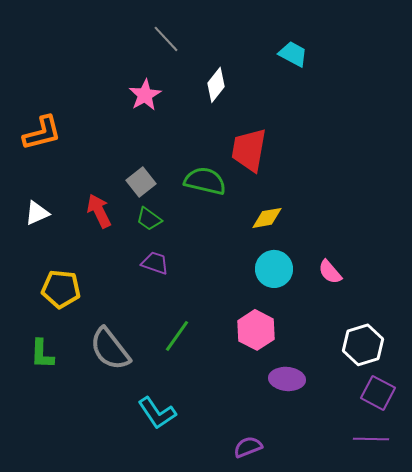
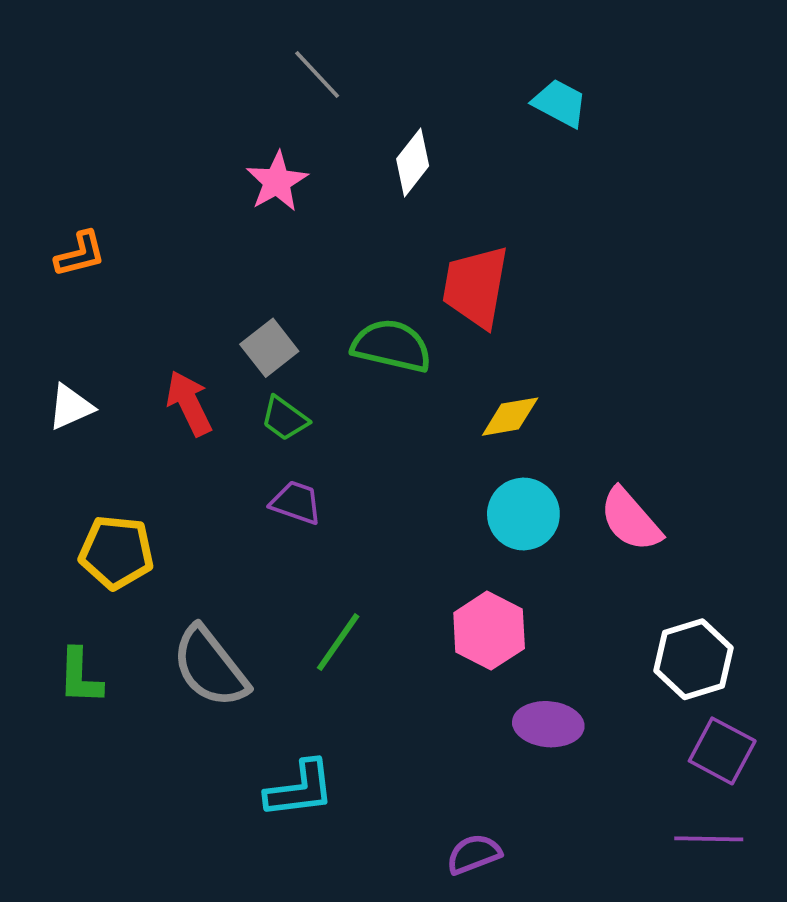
orange L-shape: (42, 133) -> (80, 254), size x0.7
pink semicircle: (330, 272) -> (630, 520), size x1.4
cyan L-shape: (157, 413) -> (300, 789), turned -63

